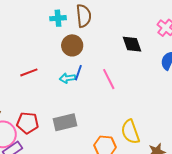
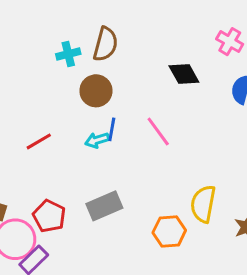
brown semicircle: (84, 16) -> (105, 44), turned 30
red pentagon: (28, 123) -> (49, 216), turned 30
yellow semicircle: (130, 132) -> (203, 204), turned 40

